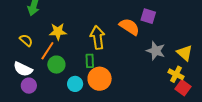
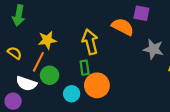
white semicircle: (23, 69) -> (26, 84), moved
purple circle: (29, 86) -> (13, 101), moved

